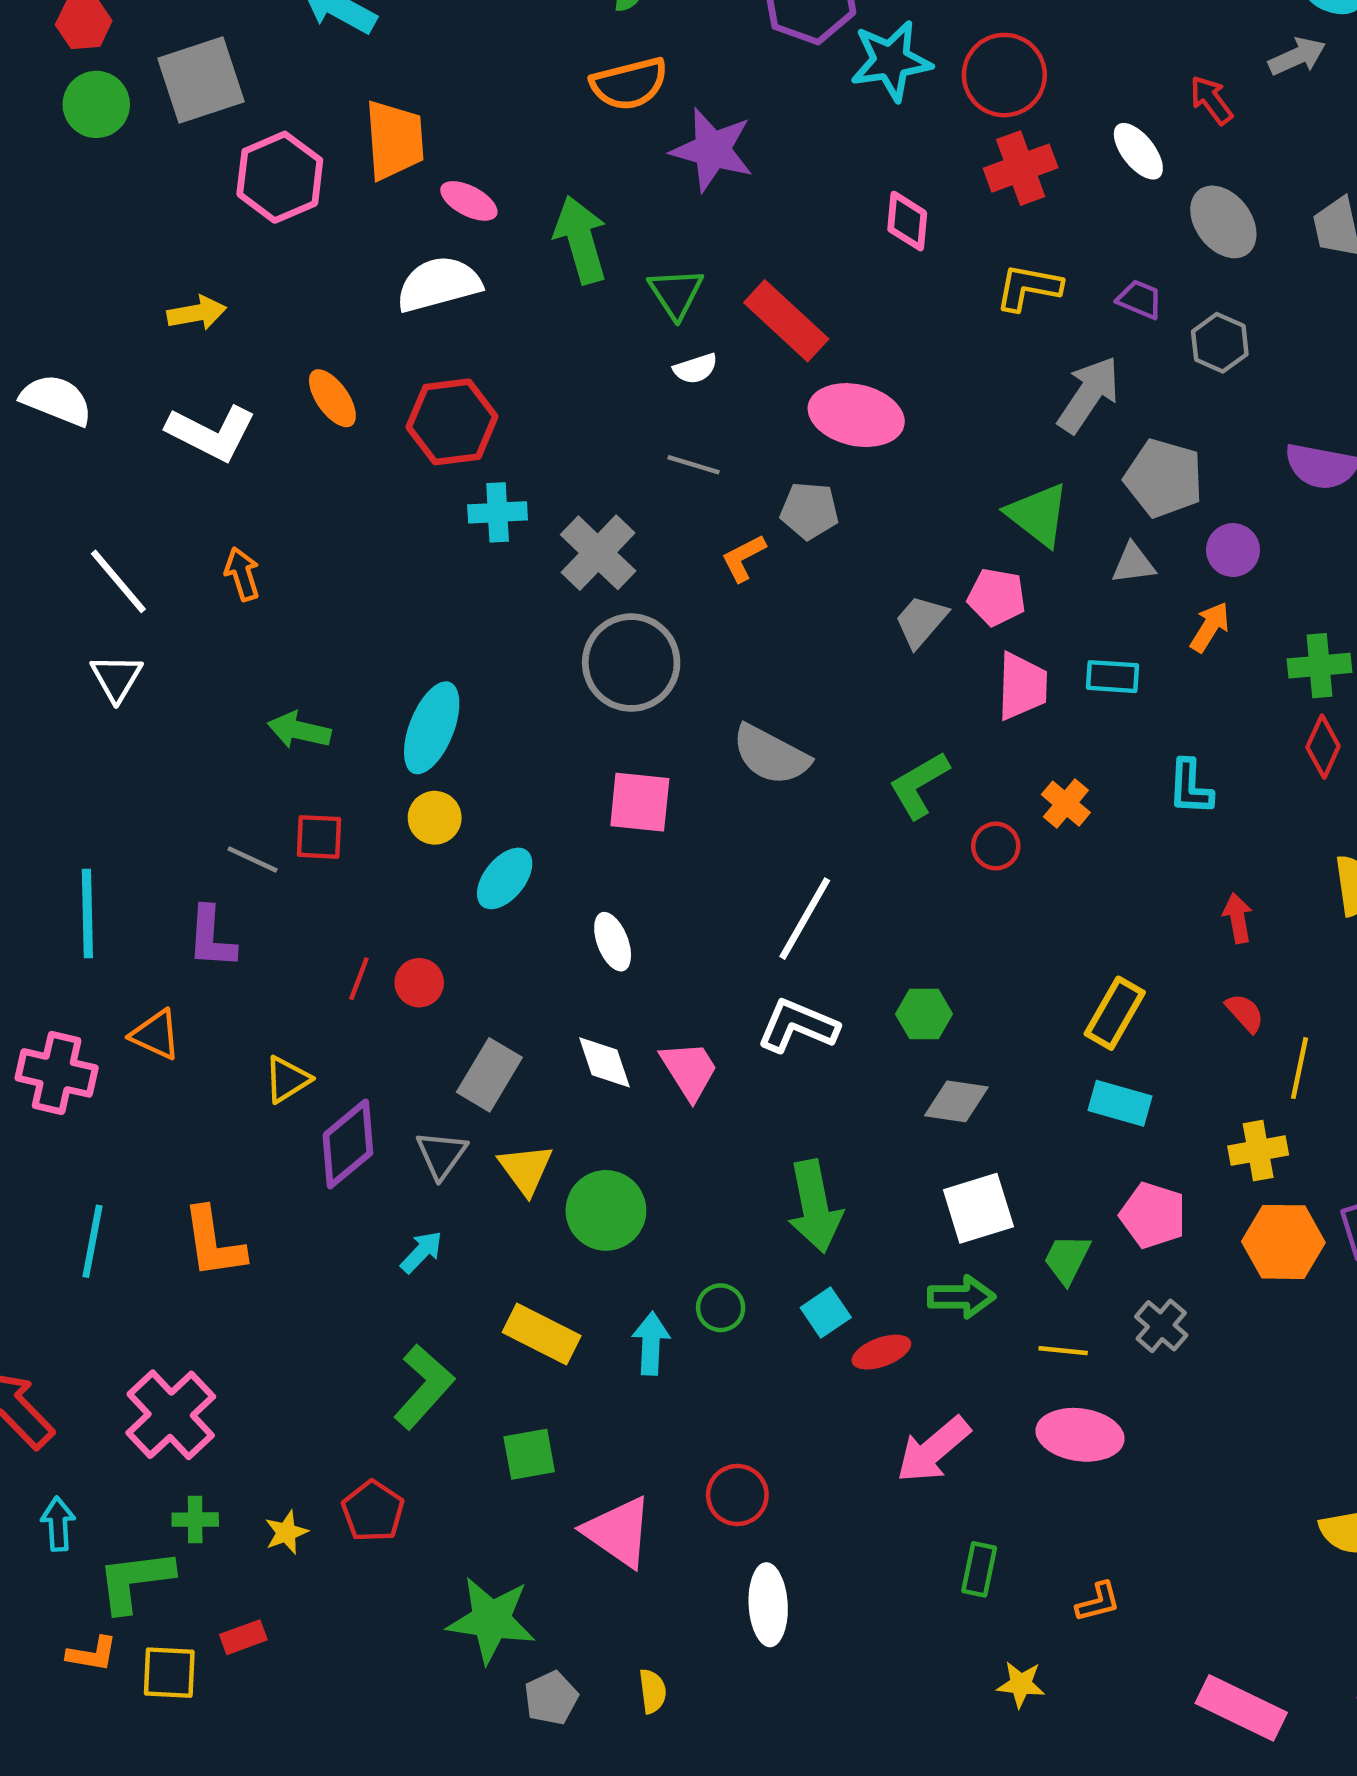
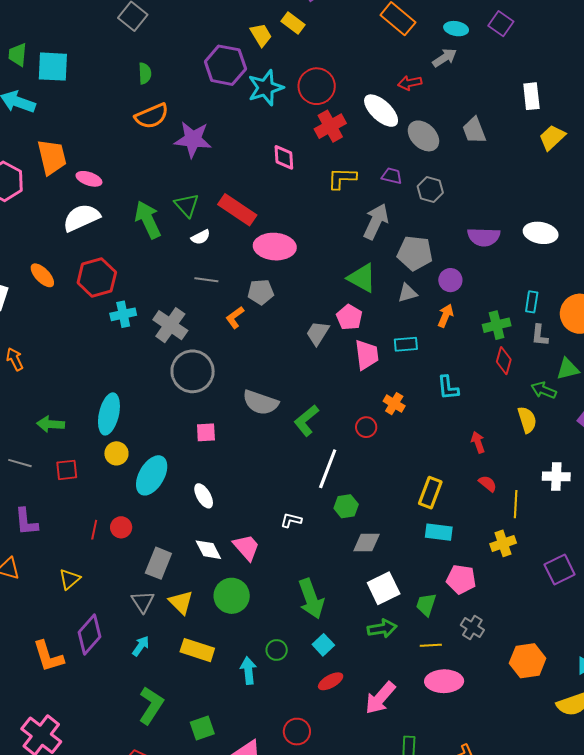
red arrow: (1211, 100) -> (410, 83), turned -55
white ellipse: (1138, 151) -> (381, 111), size x1.4
green arrow: (581, 240) -> (148, 220), moved
pink pentagon: (997, 597) -> (349, 317), turned 30
green L-shape: (919, 785) -> (306, 420), moved
pink square: (640, 802) -> (206, 432), size x0.7
gray line: (252, 859) -> (20, 463), moved
cyan ellipse: (505, 878) -> (152, 475), size x1.4
white line: (805, 919) -> (328, 469), moved
white L-shape: (798, 1026) -> (291, 520), size x0.6
purple diamond: (348, 1144) -> (89, 635), moved
green circle: (606, 1210) -> (232, 596), moved
orange hexagon: (1283, 1242) -> (528, 661), moved
yellow rectangle: (542, 1334) -> (197, 650), moved
red ellipse: (881, 1352) -> (331, 681), moved

